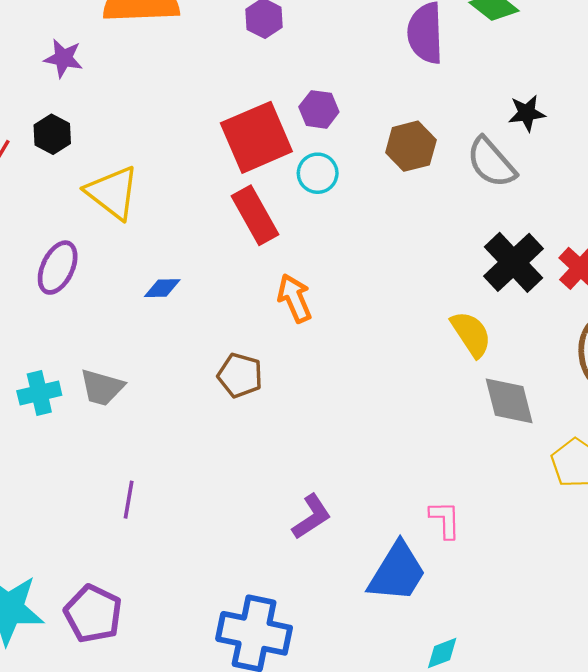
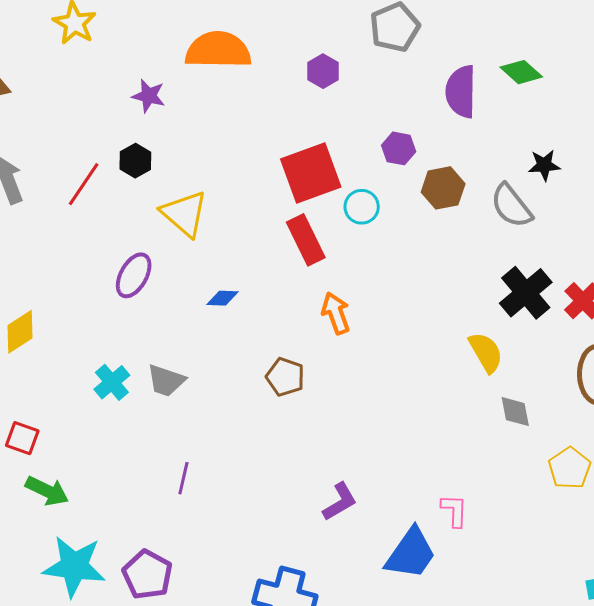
purple hexagon: (319, 109) -> (399, 148), moved
cyan cross: (39, 393) -> (112, 382), turned -30
gray diamond: (509, 401) -> (515, 412), size x0.7

